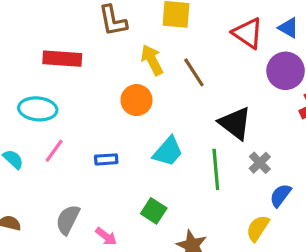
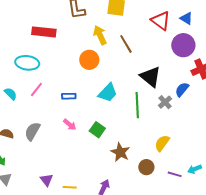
blue semicircle: (280, 195) -> (182, 89), moved
gray semicircle: (68, 220) -> (32, 131), moved
pink arrow: (106, 236) -> (70, 125), moved

